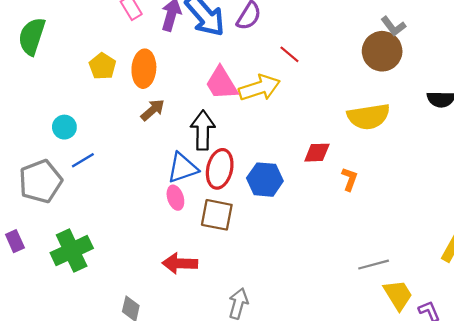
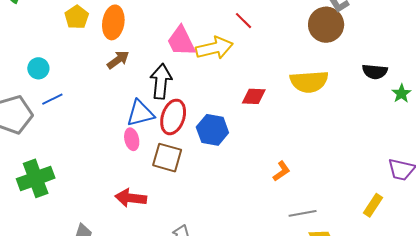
red diamond: (317, 153) -> (254, 96), moved
orange L-shape: (350, 179) -> (281, 171), moved, turned 30

